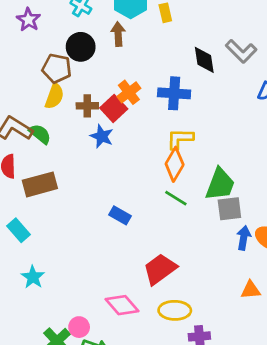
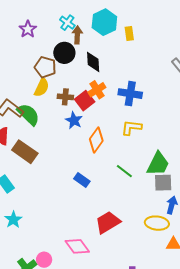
brown arrow: (118, 34) -> (77, 35), moved
black diamond: (204, 60) -> (93, 62), moved
green semicircle: (40, 134) -> (28, 114), size x1.4
orange diamond: (175, 164) -> (96, 140), moved
brown rectangle: (40, 184) -> (25, 152), turned 45
yellow ellipse: (175, 310) -> (157, 223), moved

